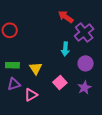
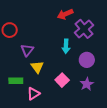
red arrow: (66, 17) -> (65, 14), turned -56
green rectangle: (12, 65) -> (16, 81), moved
purple triangle: (14, 84) -> (27, 50), moved, turned -32

